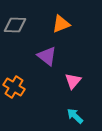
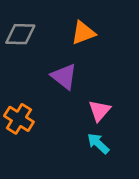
cyan arrow: (75, 116) -> (98, 143), moved

